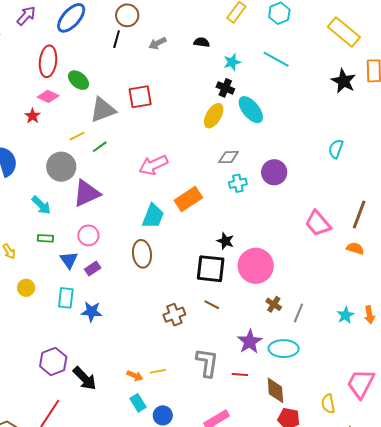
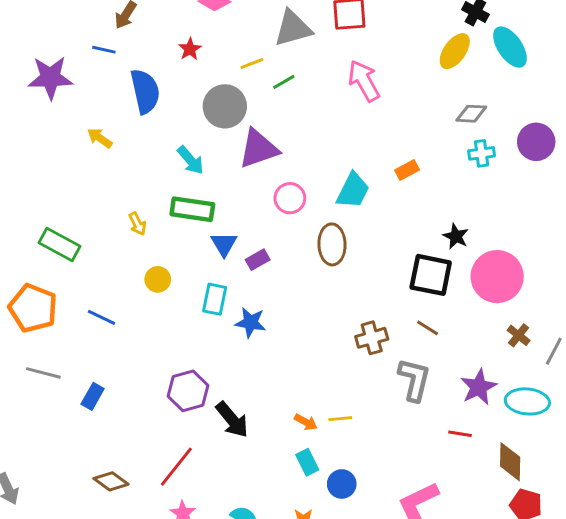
red star: (33, 116) -> (190, 49), moved
pink arrow: (153, 165) -> (364, 81), moved, turned 80
orange rectangle: (188, 199) -> (407, 170), size x0.6
pink circle: (88, 235) -> (290, 198), moved
green rectangle: (45, 238) -> (192, 209), size x1.8
gray L-shape: (207, 363) -> (414, 380), moved

